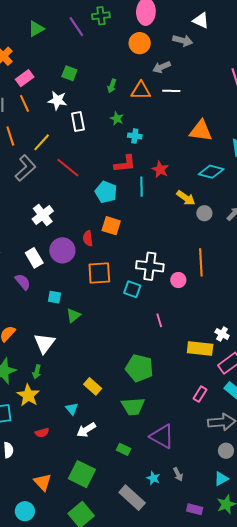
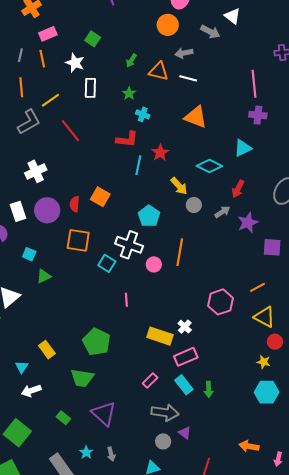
orange triangle: (201, 131) -> (196, 117), moved
cyan pentagon: (106, 192) -> (149, 216), moved

